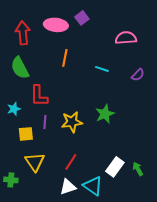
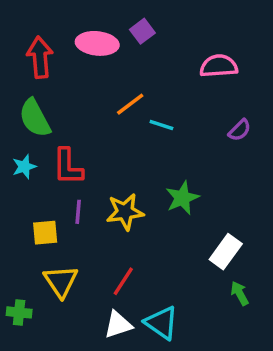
orange line: (65, 58) -> (130, 104), moved, turned 42
cyan line: (102, 69) -> (161, 125), moved
cyan star: (14, 109) -> (24, 167), moved
white rectangle: (115, 167) -> (226, 252), moved

